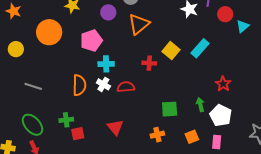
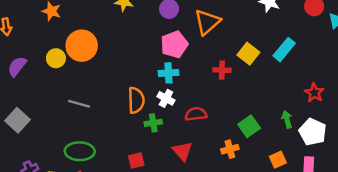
orange circle: (49, 32) -> (82, 46), moved
pink pentagon: (91, 40) -> (174, 44), moved
red semicircle: (126, 87) -> (196, 114), moved
green square: (170, 109) -> (249, 126), turned -30
green cross: (66, 120) -> (153, 123), moved
green ellipse: (32, 125) -> (80, 151), turned -45
orange cross: (157, 135) -> (230, 149), moved

